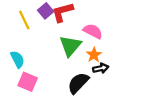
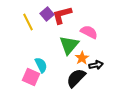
orange star: (94, 55) -> (82, 58), moved
cyan semicircle: (17, 59) -> (41, 65), moved

